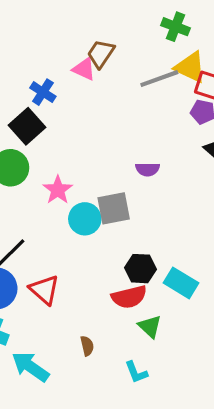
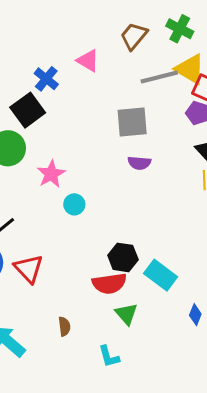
brown trapezoid: (101, 54) -> (134, 36), moved
gray square: (114, 208) -> (132, 122), moved
cyan circle: (85, 219) -> (74, 204), size x0.7

